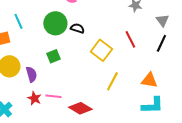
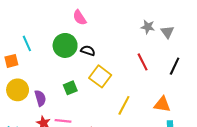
gray triangle: (162, 20) -> (167, 32), moved
yellow square: (101, 50) -> (100, 76), moved
green square: (53, 56) -> (70, 88), moved

